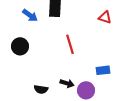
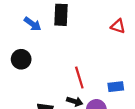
red line: (70, 44) -> (79, 77), moved

